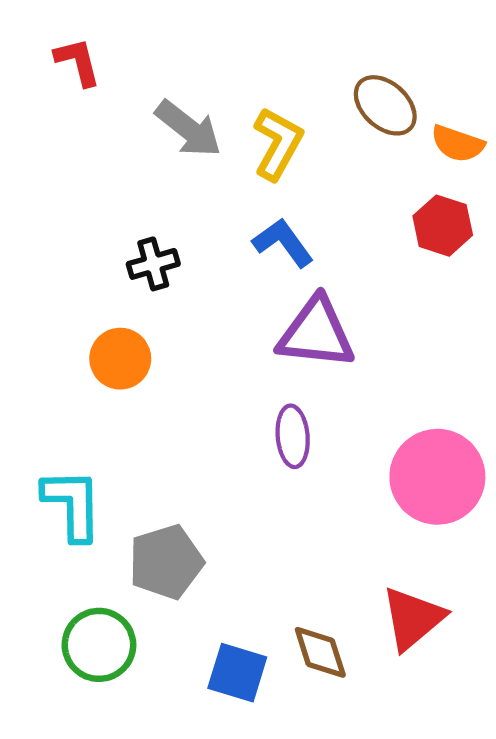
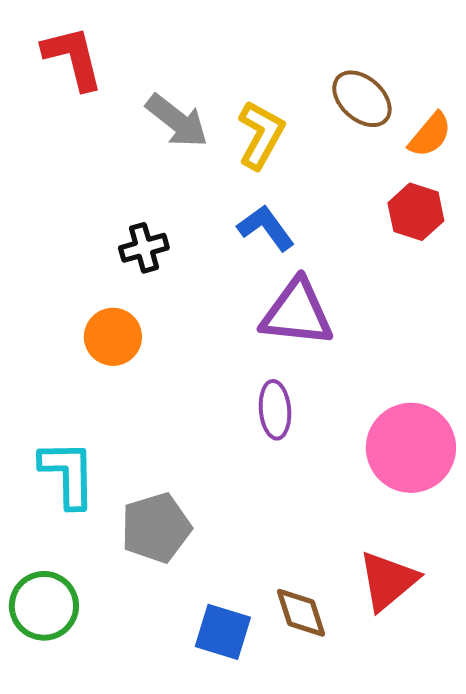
red L-shape: (78, 62) -> (73, 58), size x1.4
orange semicircle: (458, 144) -> (430, 135), turned -69
green circle: (99, 645) -> (44, 606), moved

